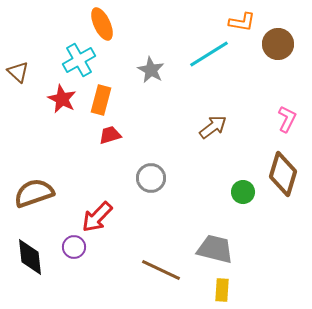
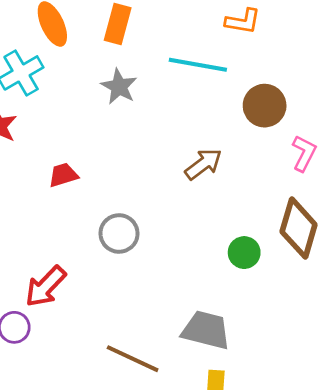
brown circle: (278, 44) -> (265, 106), moved
cyan line: (209, 54) -> (198, 65), turned 42
orange rectangle: (101, 100) -> (118, 24), moved

